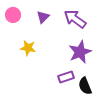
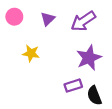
purple arrow: (75, 19) -> (83, 21), turned -70

